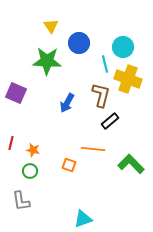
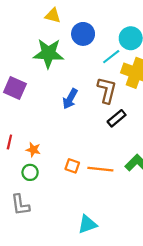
yellow triangle: (51, 26) -> (53, 16), turned -42
cyan line: (105, 64) -> (111, 57), turned 66
orange line: (93, 149) -> (100, 169), moved

